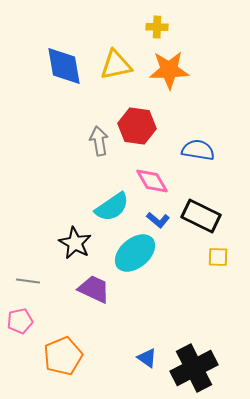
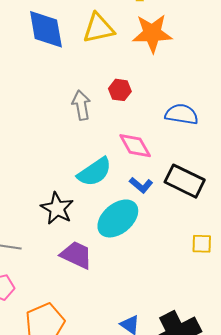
red hexagon: (137, 126) -> (120, 90), size x0.6
yellow square: (218, 257) -> (202, 244), moved

